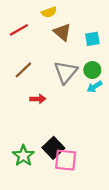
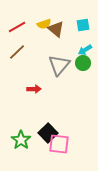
yellow semicircle: (49, 12) -> (44, 24), moved
cyan square: (92, 39) -> (83, 25), moved
brown line: (23, 70) -> (17, 52), moved
cyan arrow: (95, 87) -> (85, 50), moved

